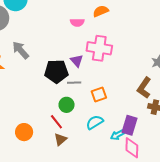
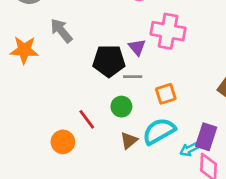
red line: (56, 122) -> (87, 119), moved
cyan semicircle: (95, 122) -> (159, 131), size x1.4
brown triangle: (60, 139) -> (129, 141), moved

